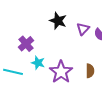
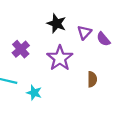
cyan star: (38, 63) -> (34, 93), moved
purple star: (61, 72) -> (60, 58), moved

